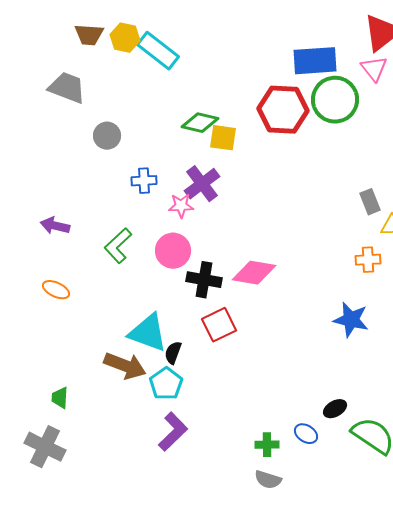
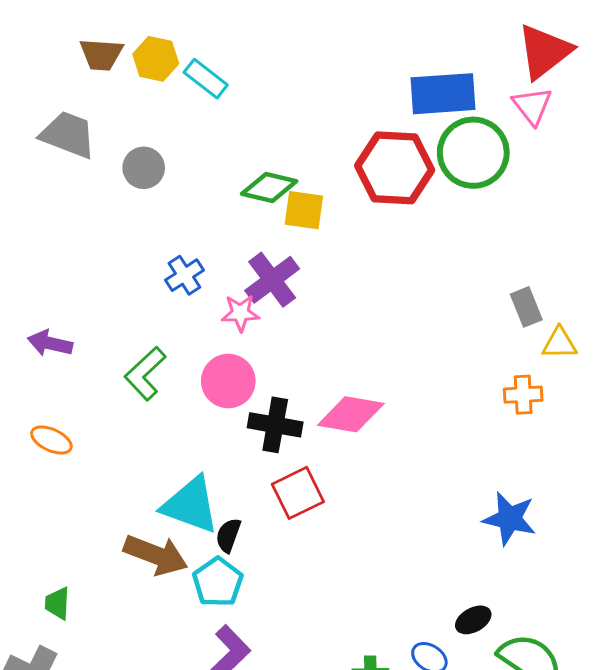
cyan rectangle: (158, 51) -> (206, 79), size x0.7
gray circle: (107, 136) -> (144, 168), moved
blue cross: (144, 181) -> (184, 275), turned -30
blue star: (351, 320) -> (510, 519), moved

